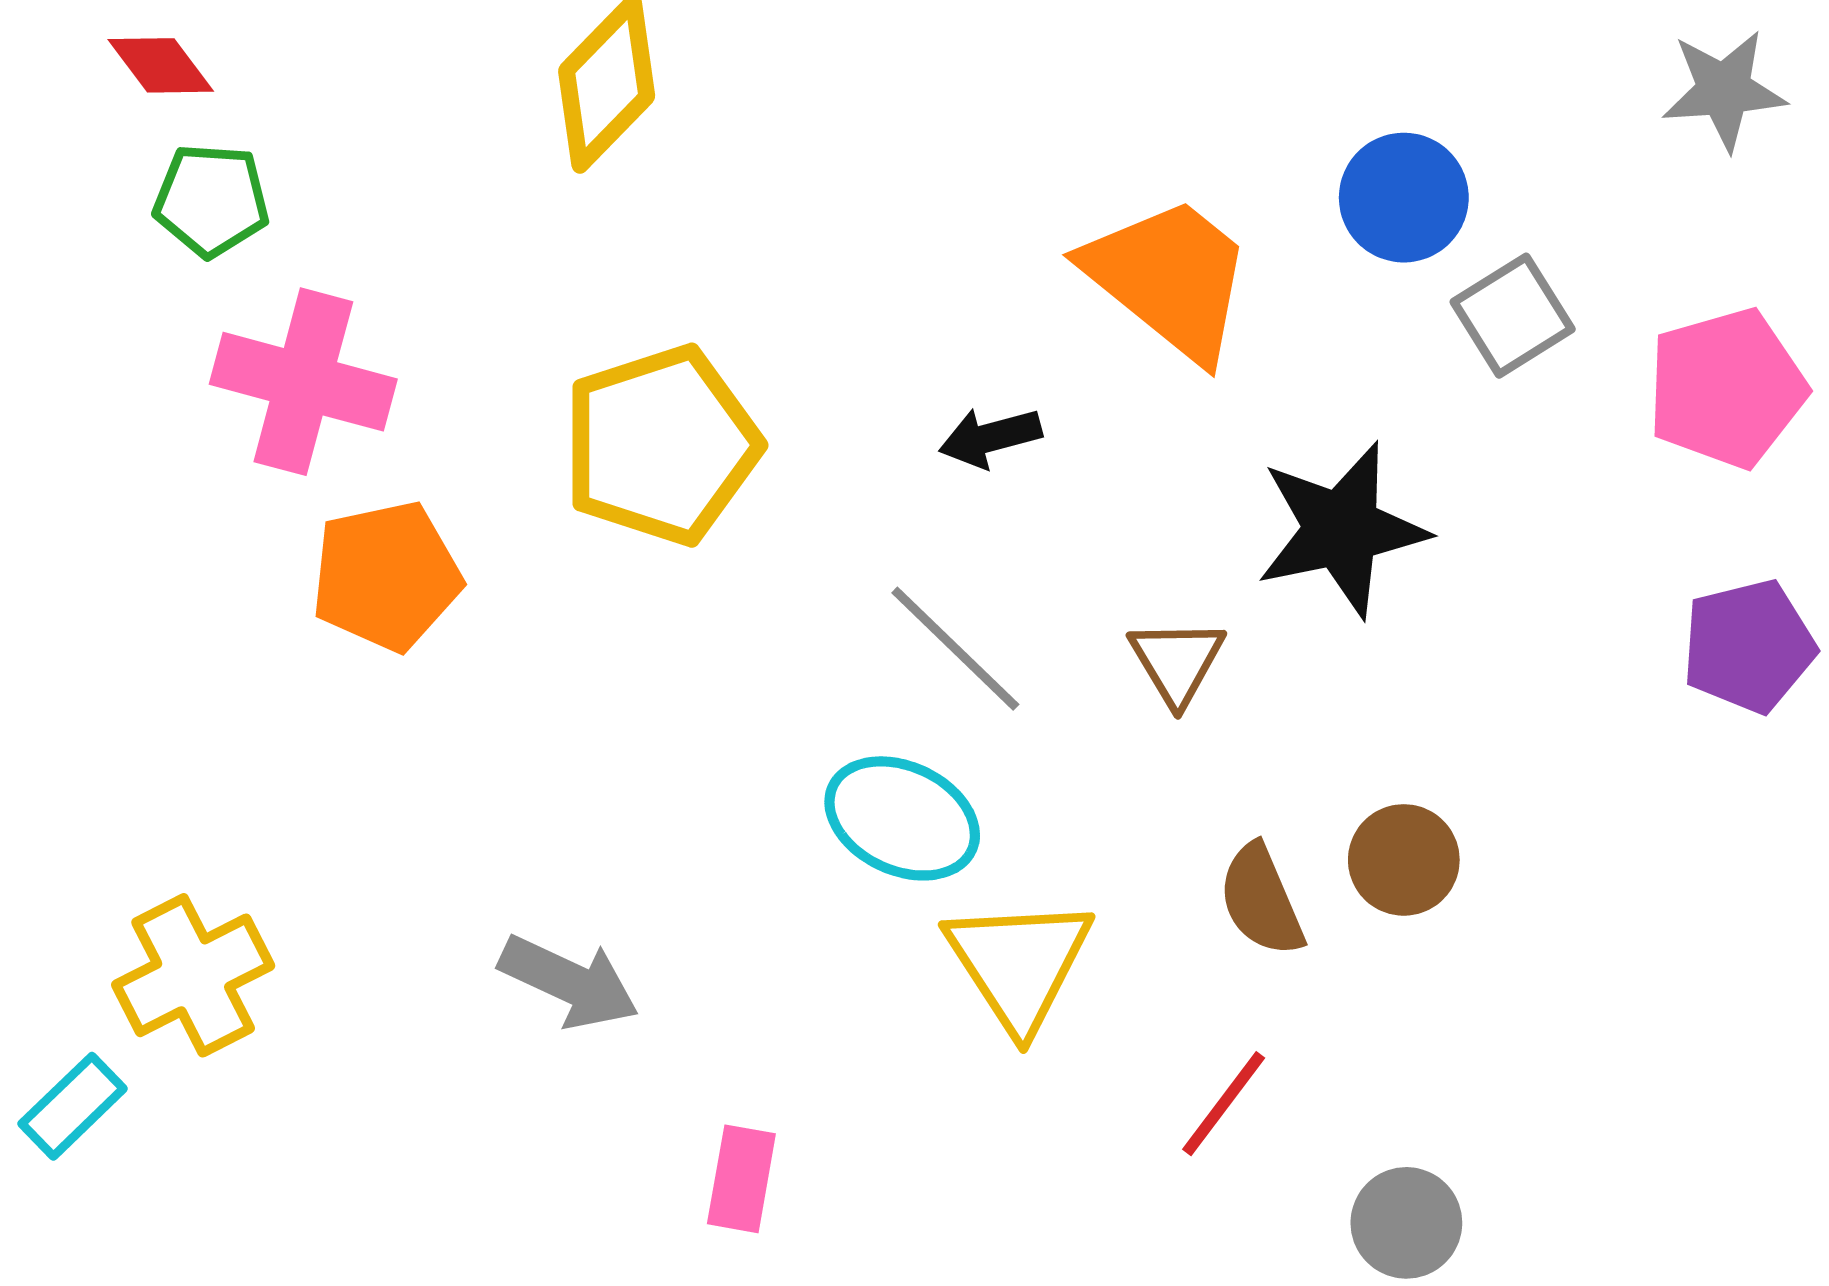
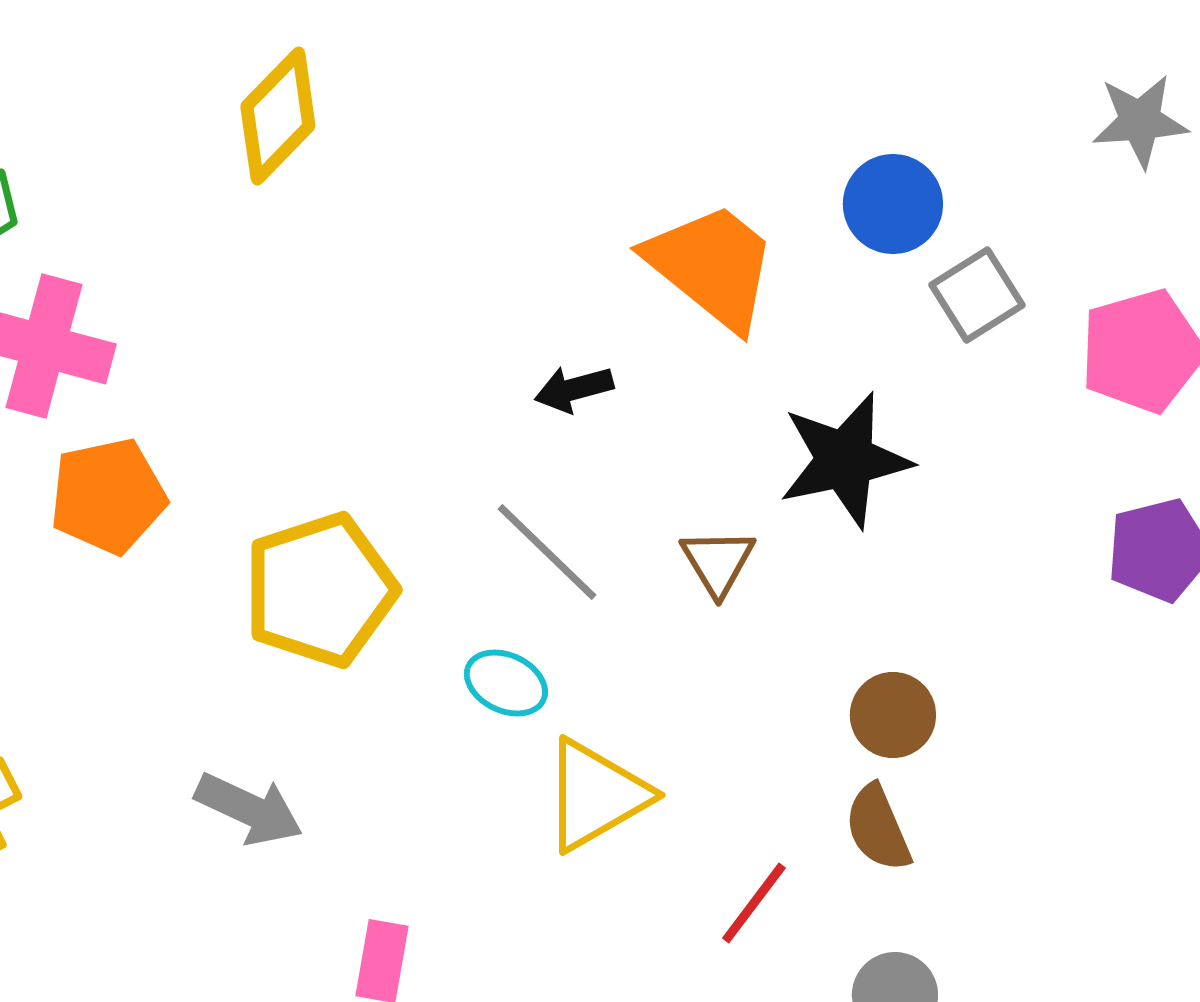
yellow pentagon: (661, 445) -> (320, 590), moved
cyan ellipse: (902, 818) -> (506, 683), size x0.7
brown semicircle: (1261, 900) -> (878, 828), moved
yellow triangle: (1019, 964) -> (596, 795), turned 33

